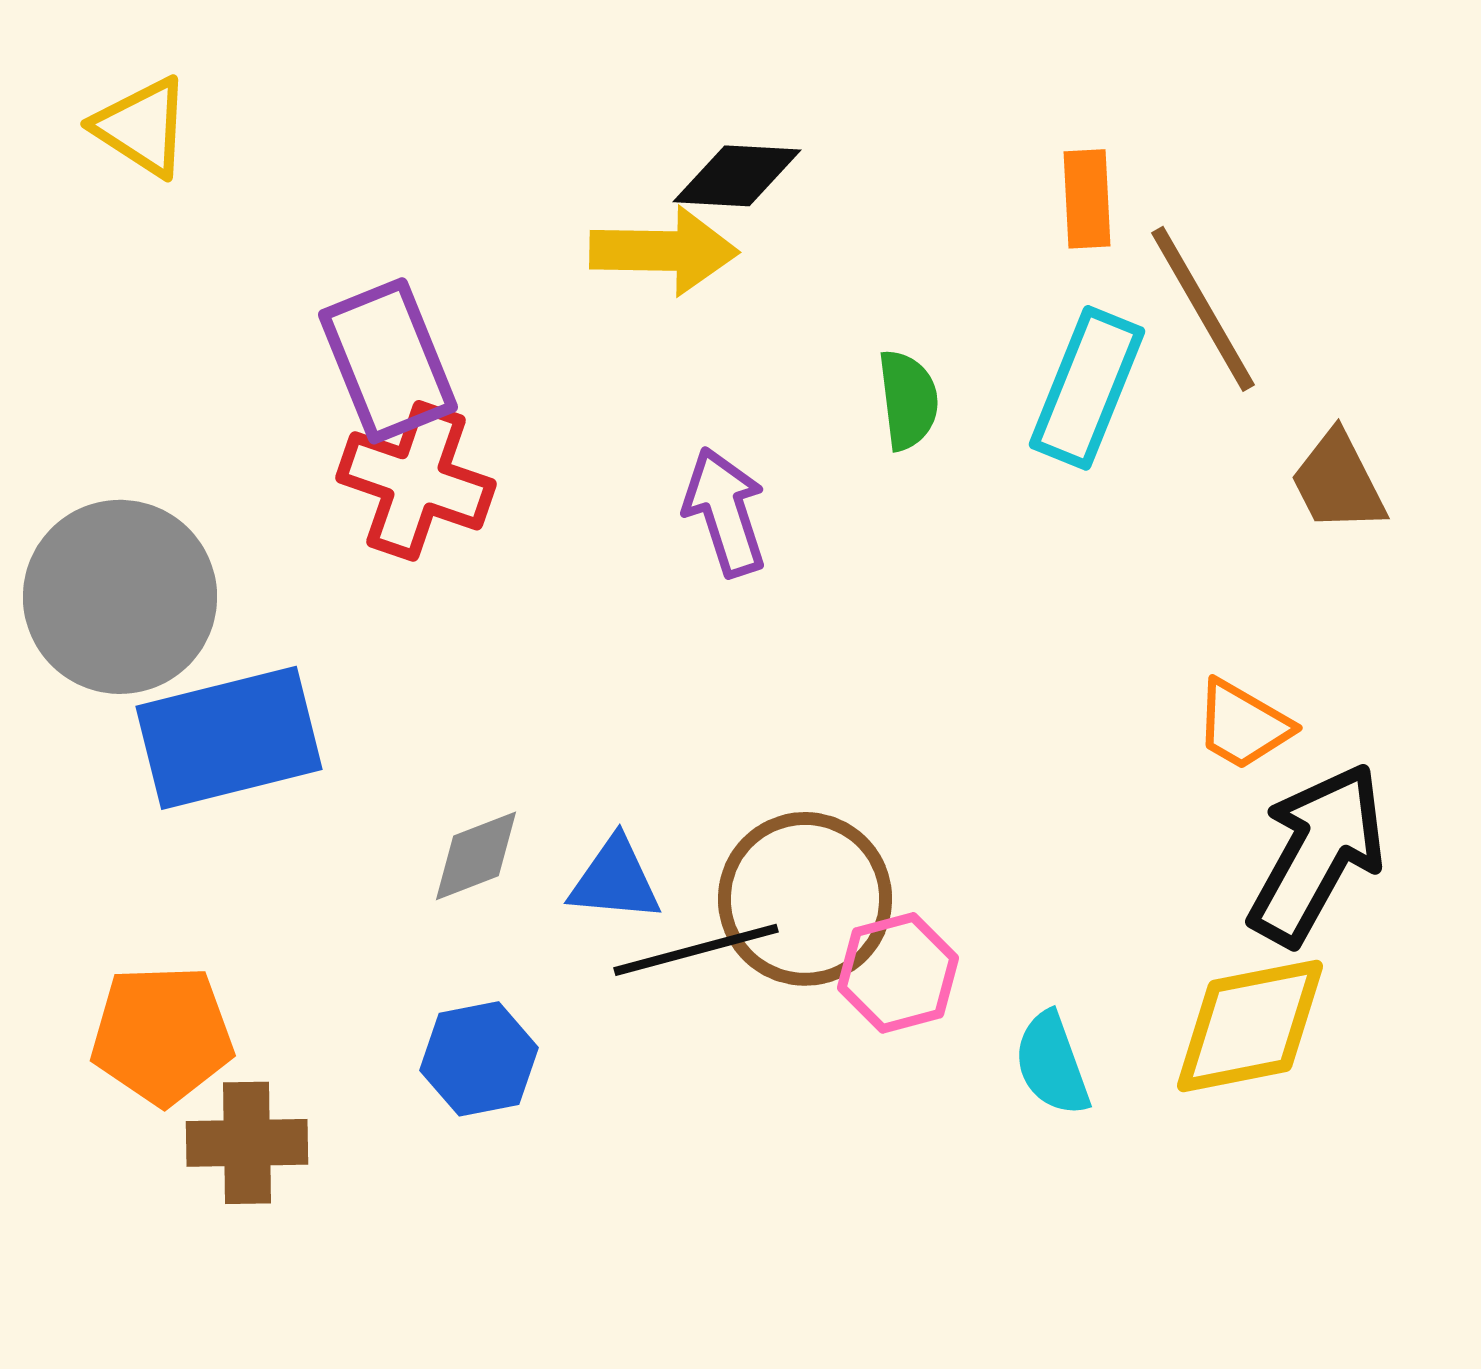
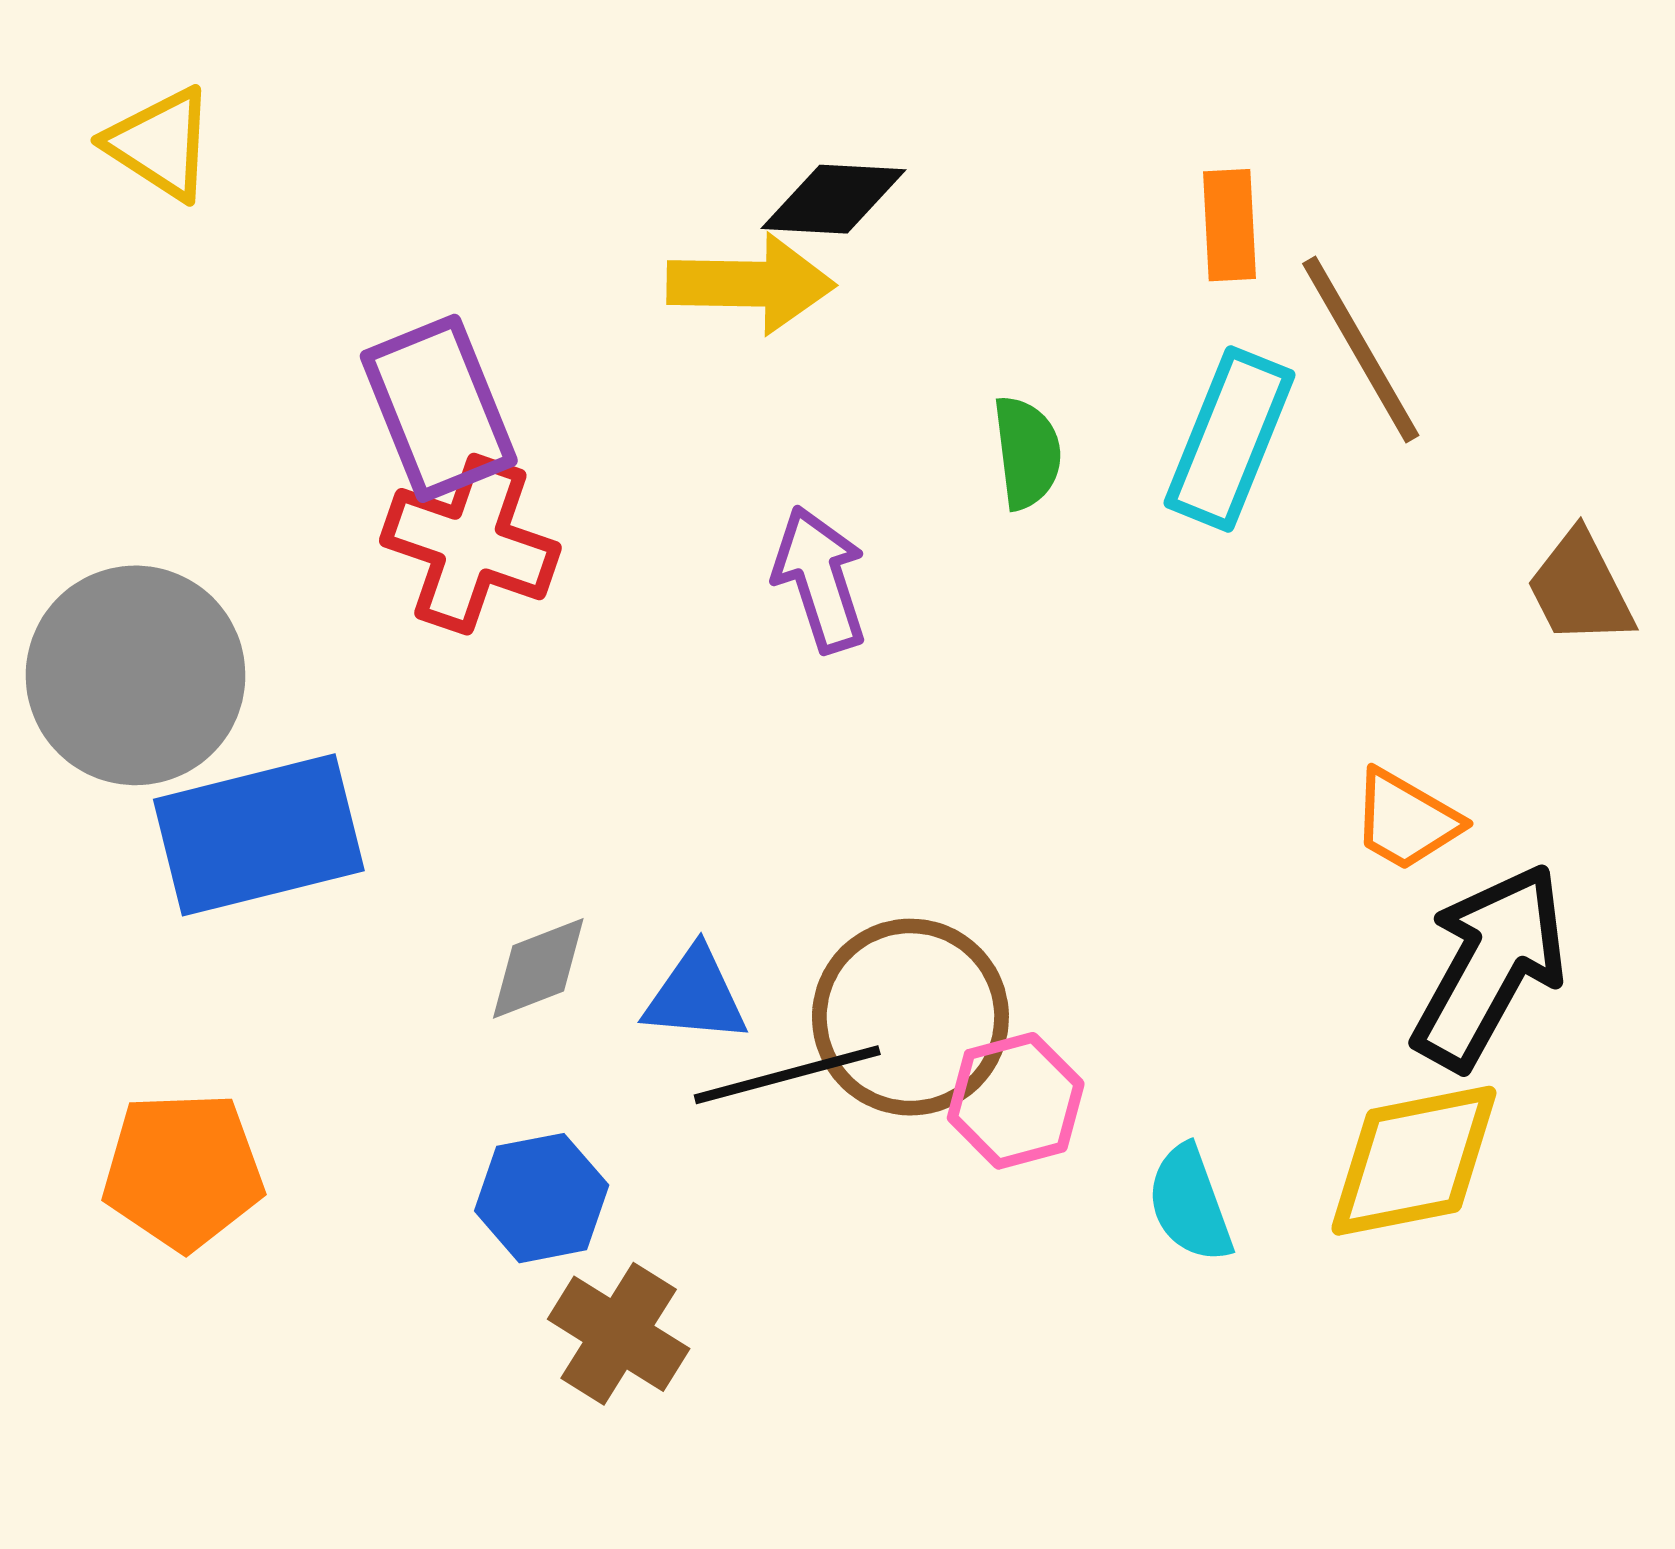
brown trapezoid: (1338, 482) -> (1580, 588), moved
brown cross: (247, 1143) -> (619, 1334), moved, turned 33

